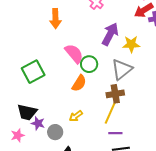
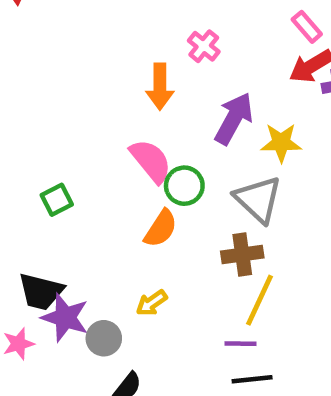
orange arrow: (55, 19) -> (160, 87), moved
gray triangle: (122, 69) -> (258, 199), turned -40
green square: (33, 72) -> (57, 200), size x0.6
yellow line: (110, 112) -> (260, 300), moved
purple star: (38, 123) -> (65, 317), size x1.5

